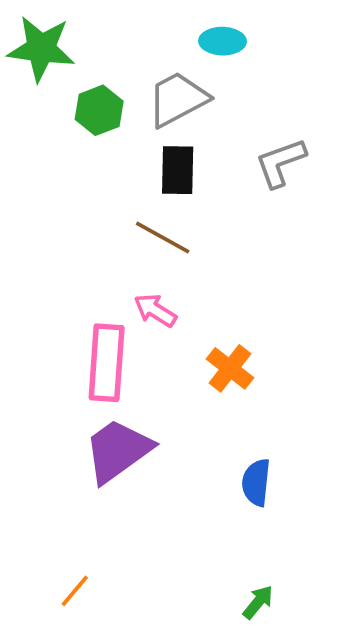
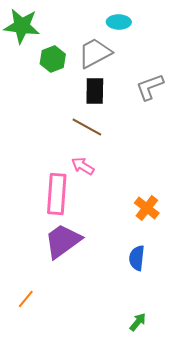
orange cross: (230, 368) -> (147, 208), moved
orange line: (75, 591) -> (26, 299), moved

